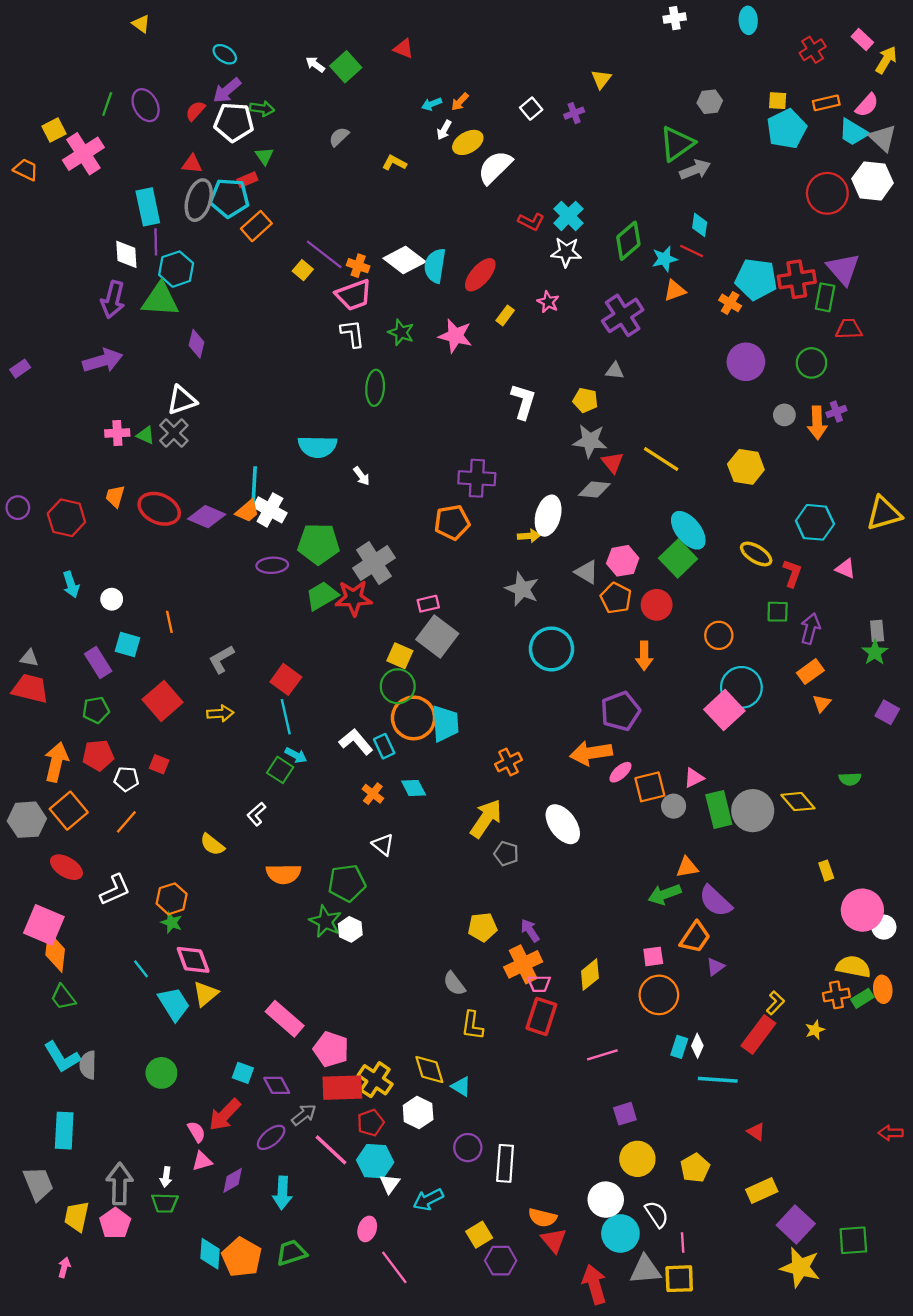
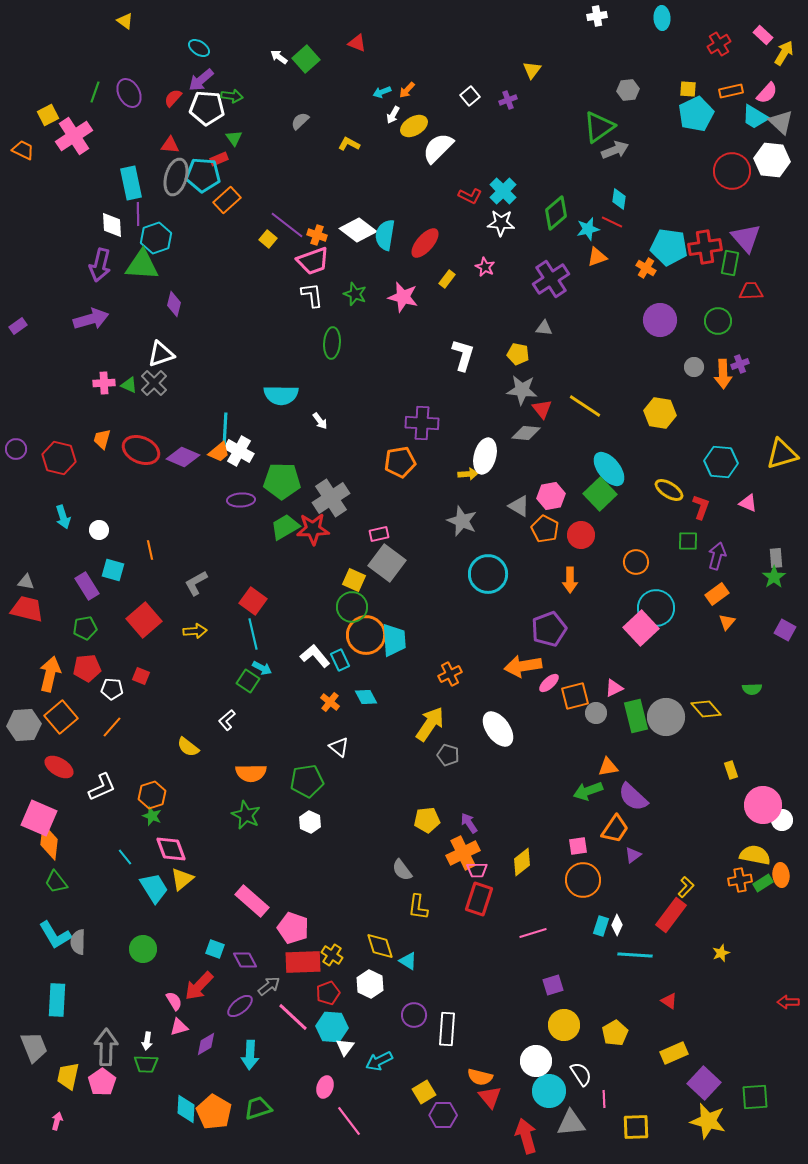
green star: (325, 921) -> (246, 815), moved
yellow star: (815, 1030) -> (721, 953), moved
yellow cross: (375, 1080) -> (332, 955), size x0.7
yellow square: (679, 1279) -> (636, 1127), moved

